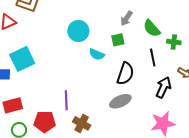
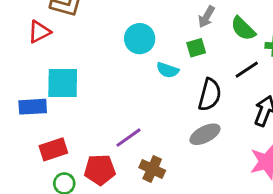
black line: (153, 57) -> (247, 70), turned 72
cyan square: (22, 59) -> (63, 83), turned 30
purple line: (66, 100) -> (129, 138), turned 60

